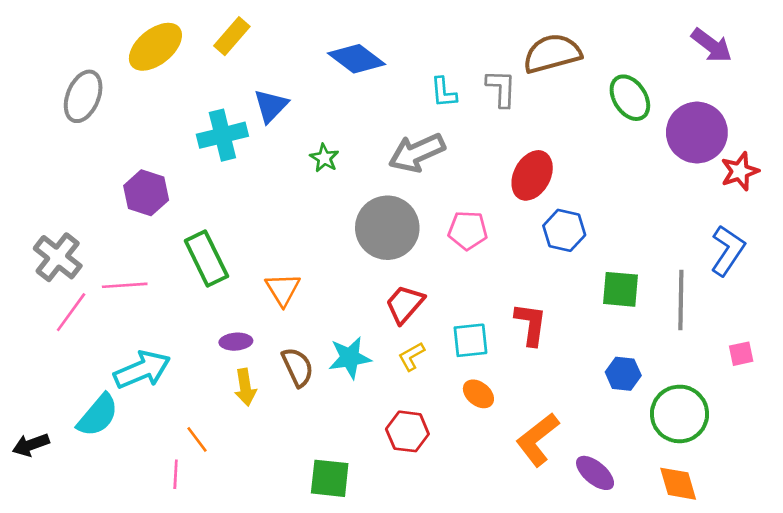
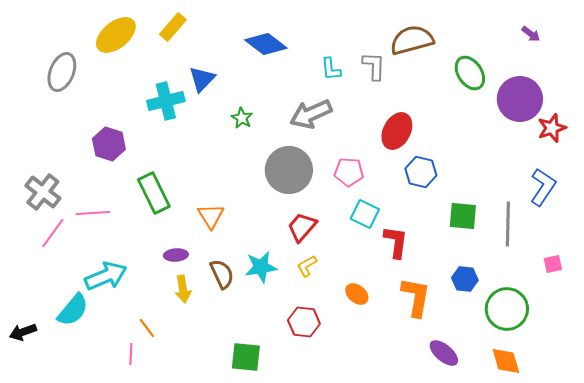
purple arrow: (712, 45) -> (531, 34), size x0.6
cyan square: (470, 340) -> (365, 214), moved, turned 32
orange L-shape: (537, 439) -> (416, 297), moved, turned 138

